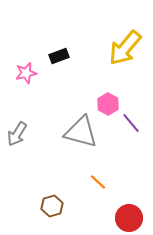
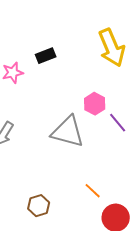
yellow arrow: (125, 48) -> (112, 48), turned -63
orange line: (98, 182) -> (93, 191), moved

